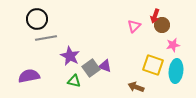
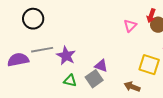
gray line: (46, 38) -> (42, 50), moved
gray square: (91, 68) -> (94, 79), moved
purple semicircle: (29, 76) -> (18, 60), moved

